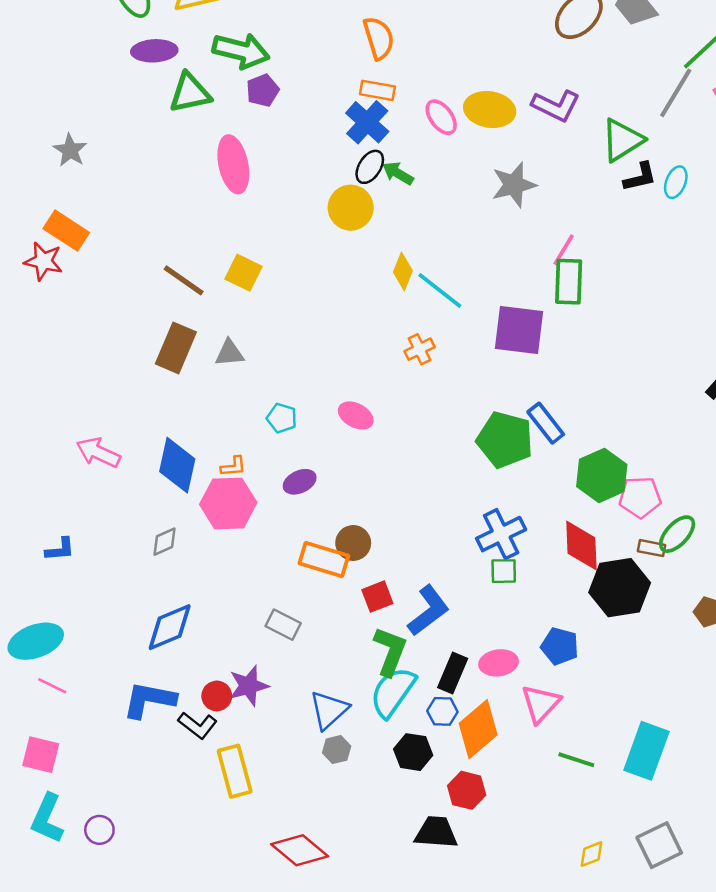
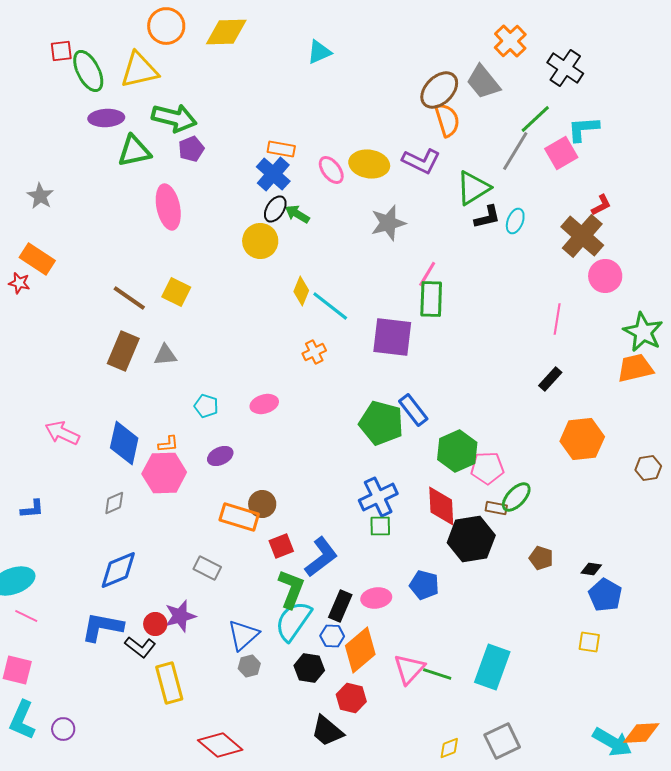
orange semicircle: (379, 38) -> (447, 120), moved
red star: (43, 261) -> (19, 283), size x0.7
pink ellipse: (356, 415) -> (264, 404), turned -44
pink triangle: (541, 704) -> (409, 669), moved
black trapezoid: (436, 832) -> (327, 731), turned -144

